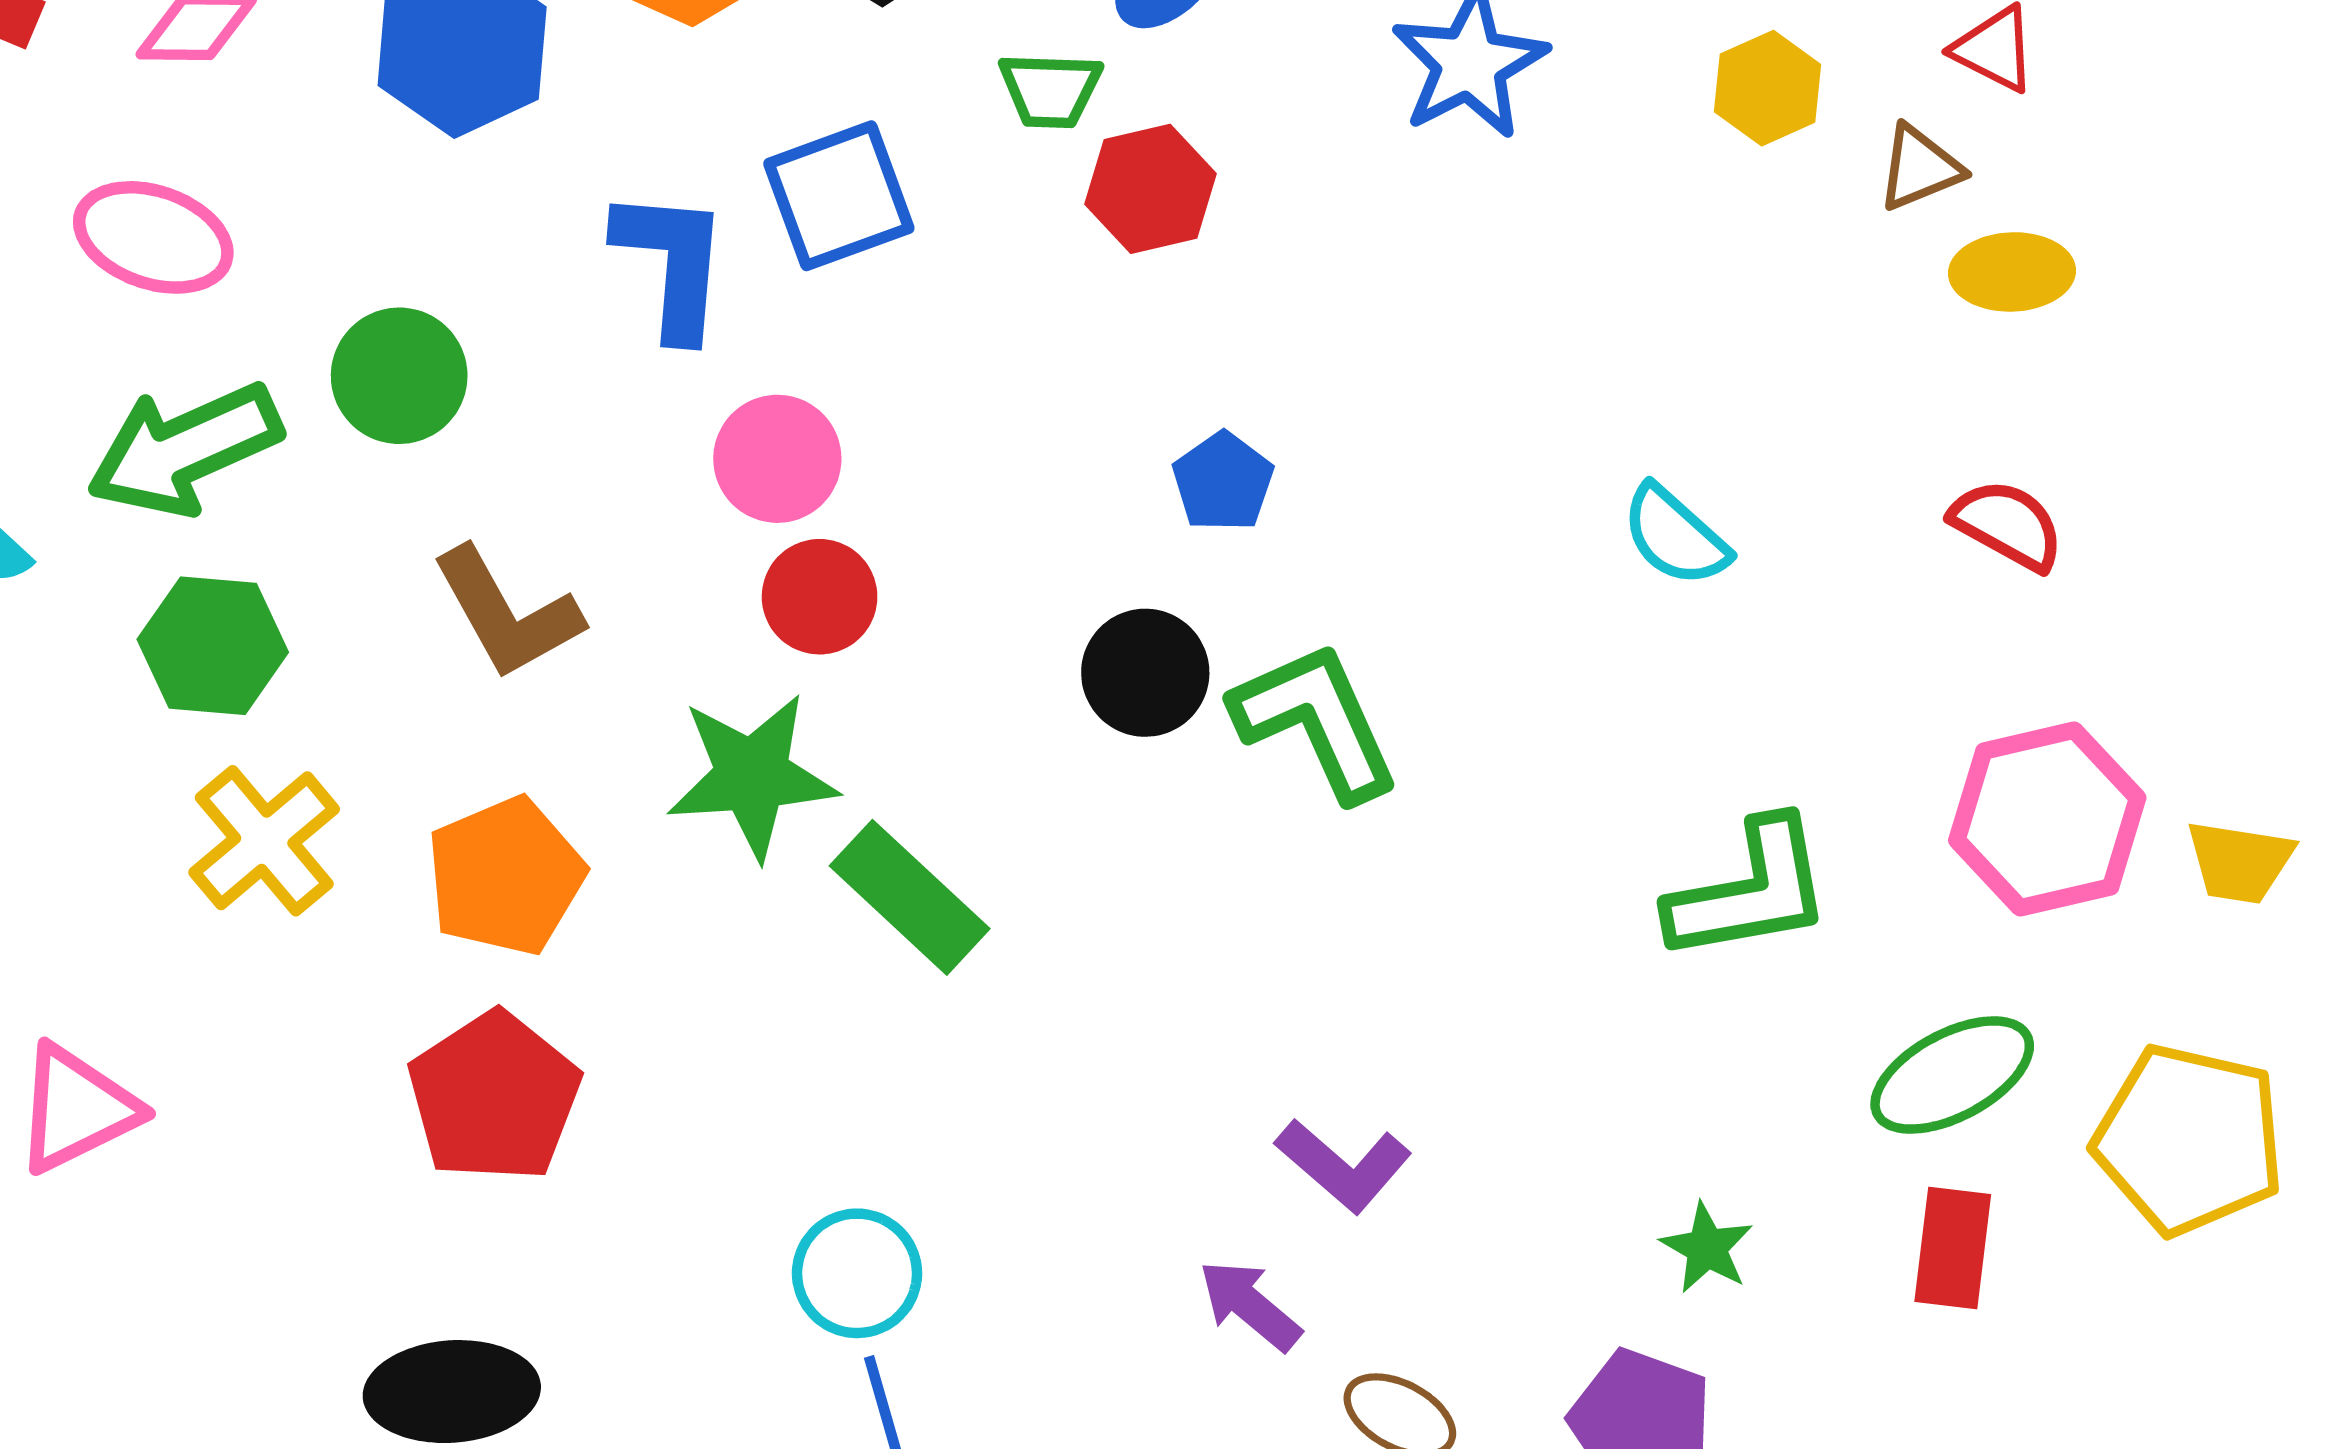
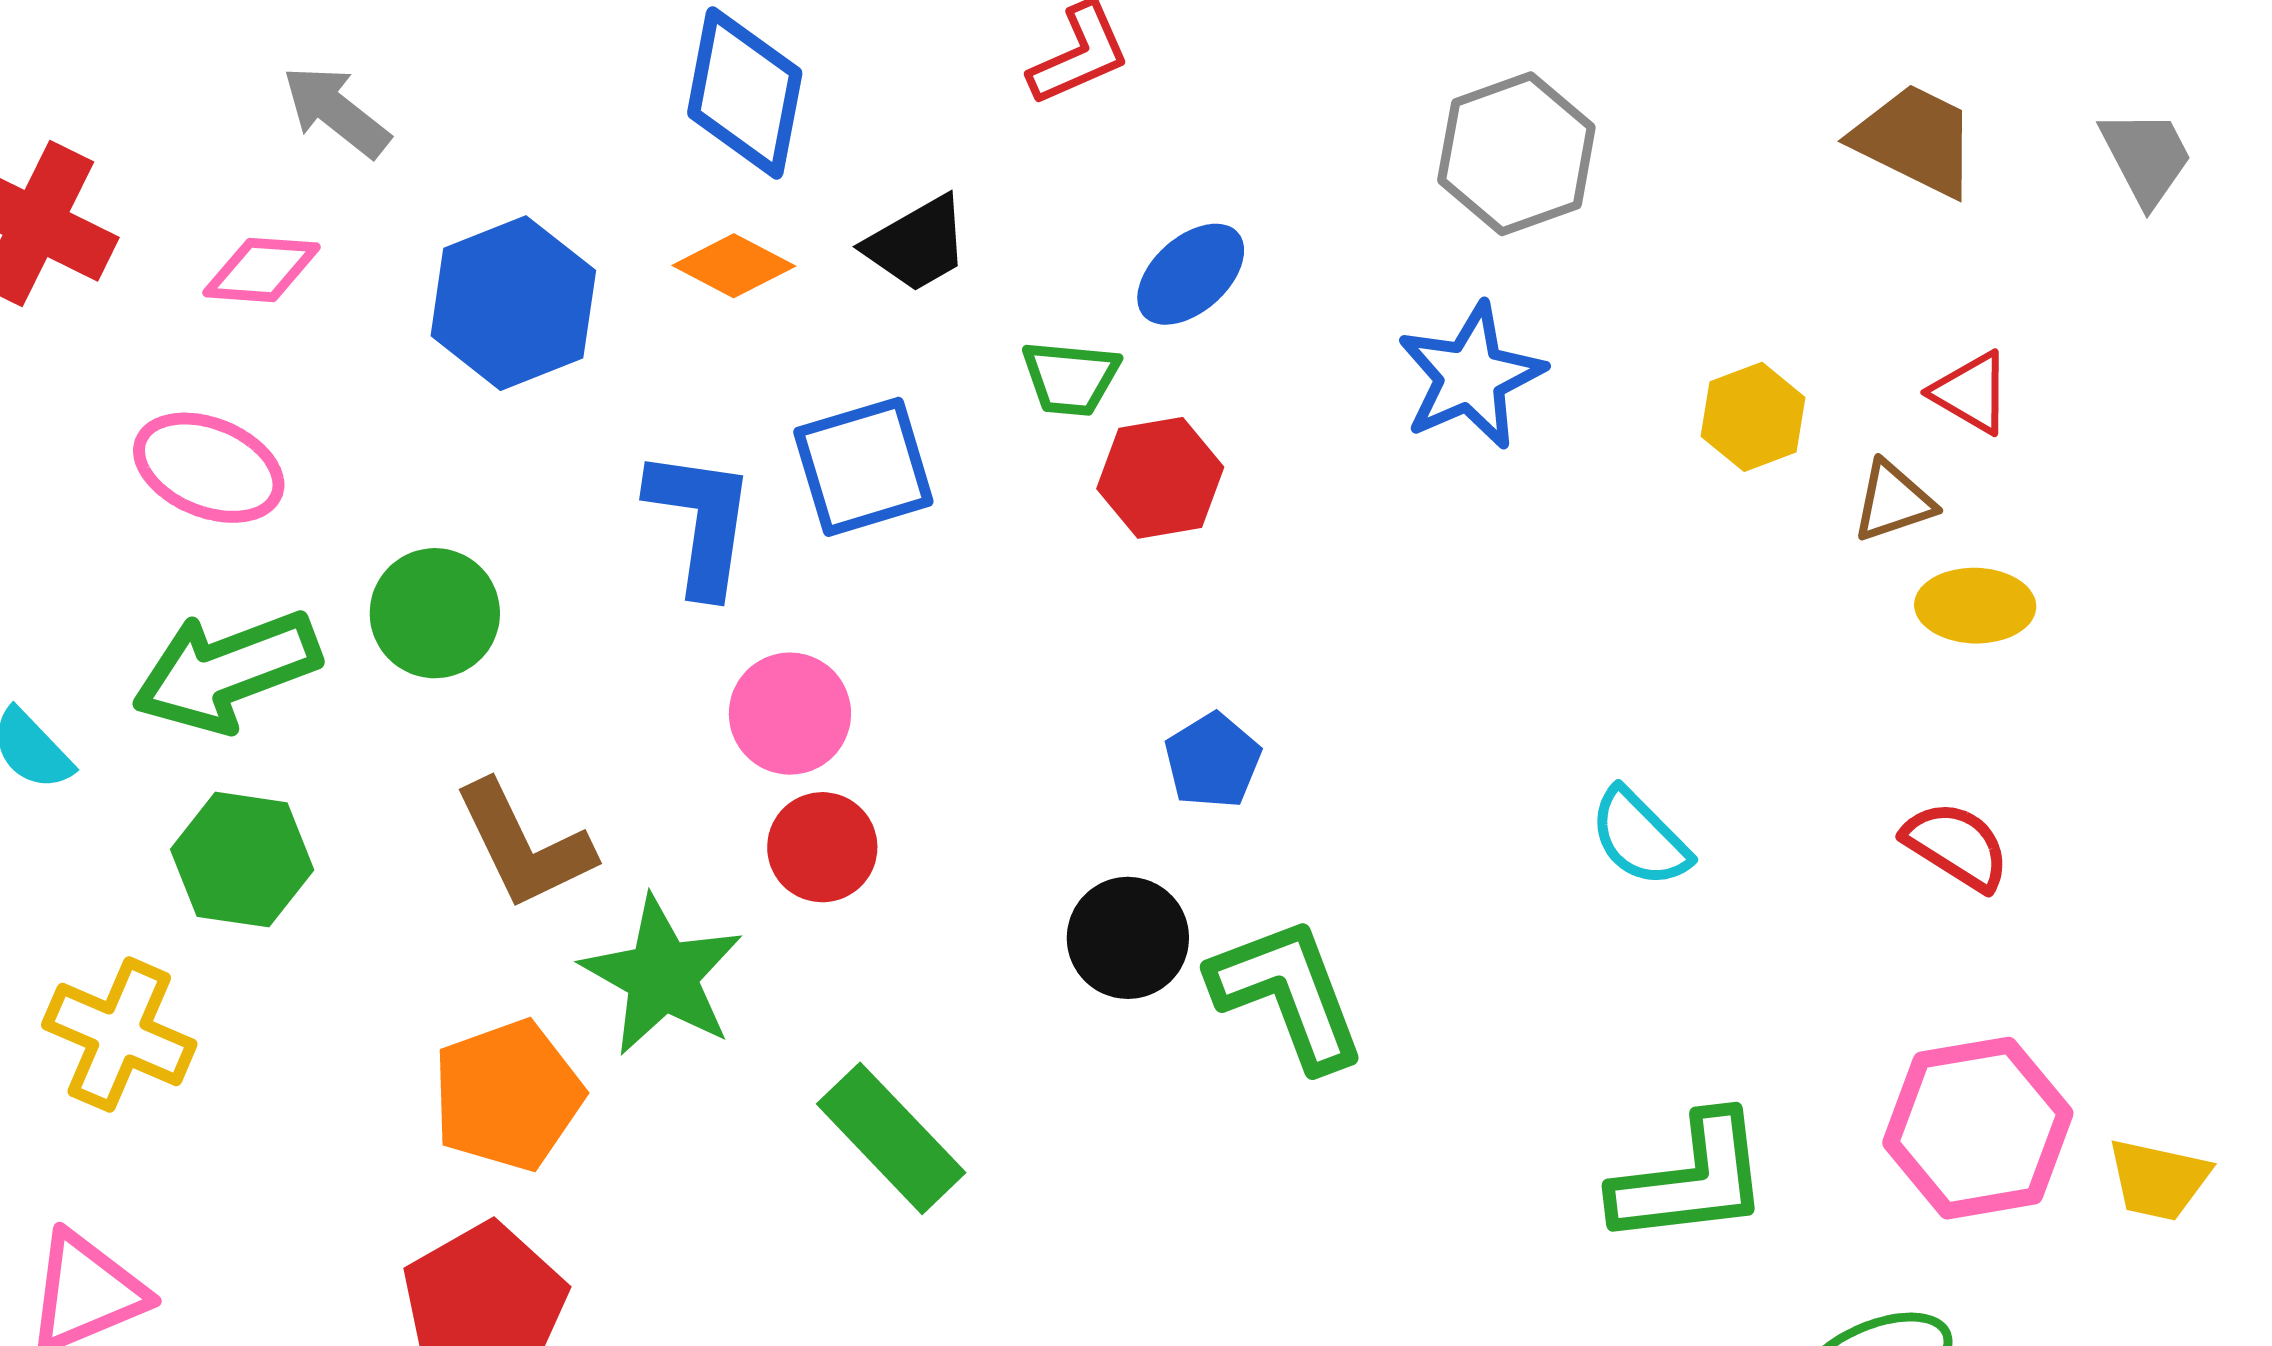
green star: (752, 776) -> (662, 976), moved, turned 30
yellow cross: (264, 841) -> (119, 1035), moved, turned -30

